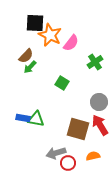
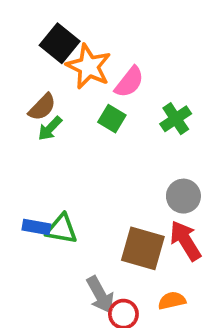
black square: (35, 23) -> (60, 43), turned 36
green square: (62, 83) -> (112, 119), moved
gray arrow: (56, 153) -> (100, 295), turned -102

